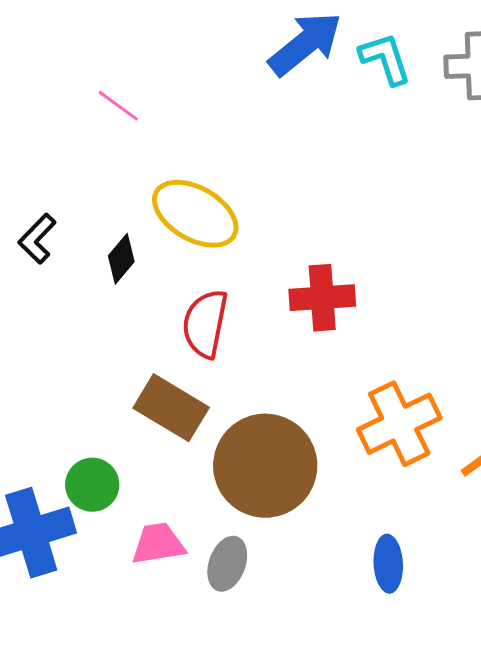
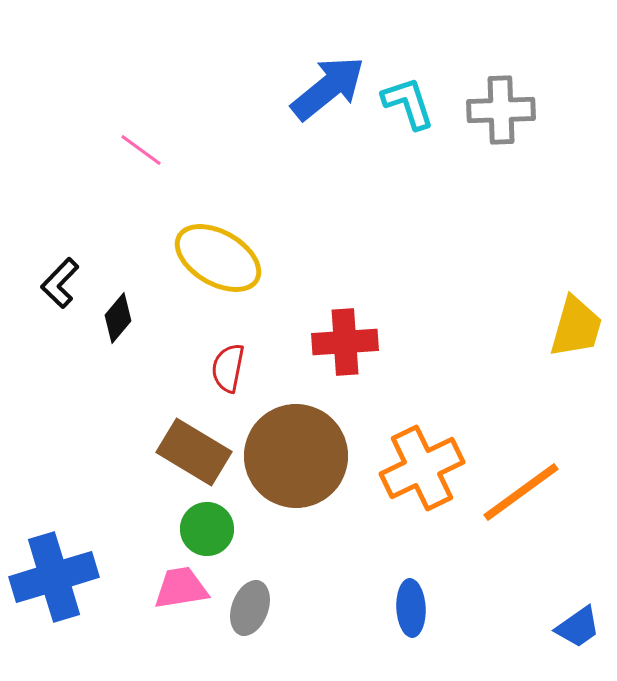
black diamond: (121, 259) -> (118, 318), moved
red semicircle: (205, 324) -> (228, 368), size x0.7
brown circle: (265, 466) -> (296, 456), moved
green circle: (92, 485) -> (207, 529), moved

